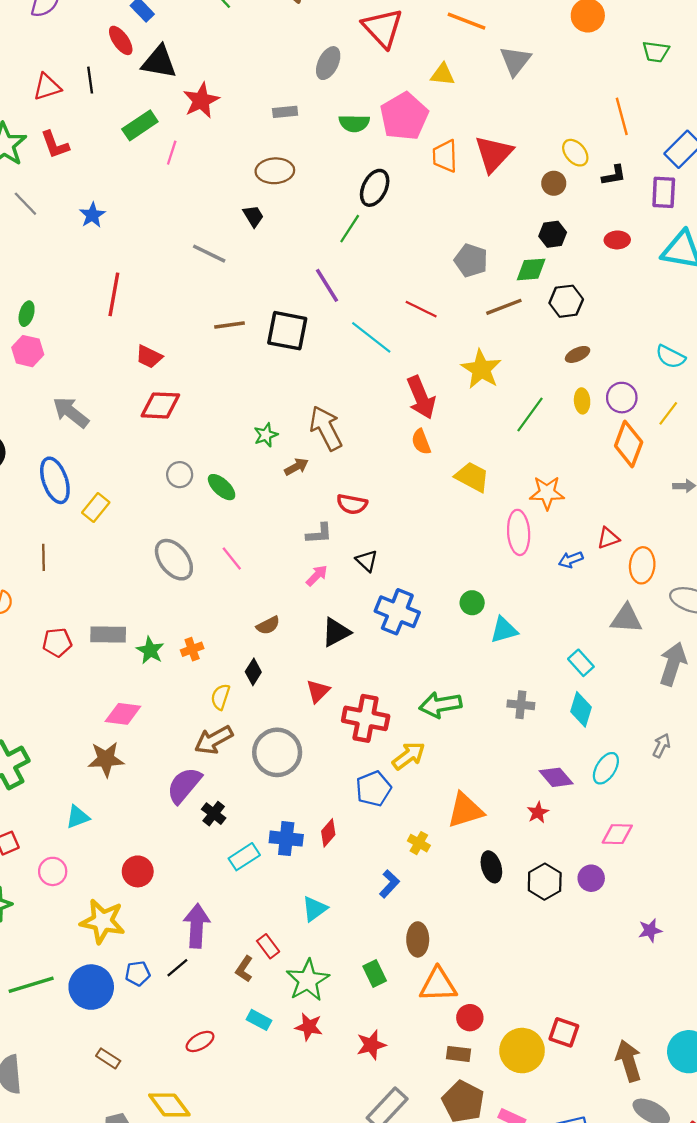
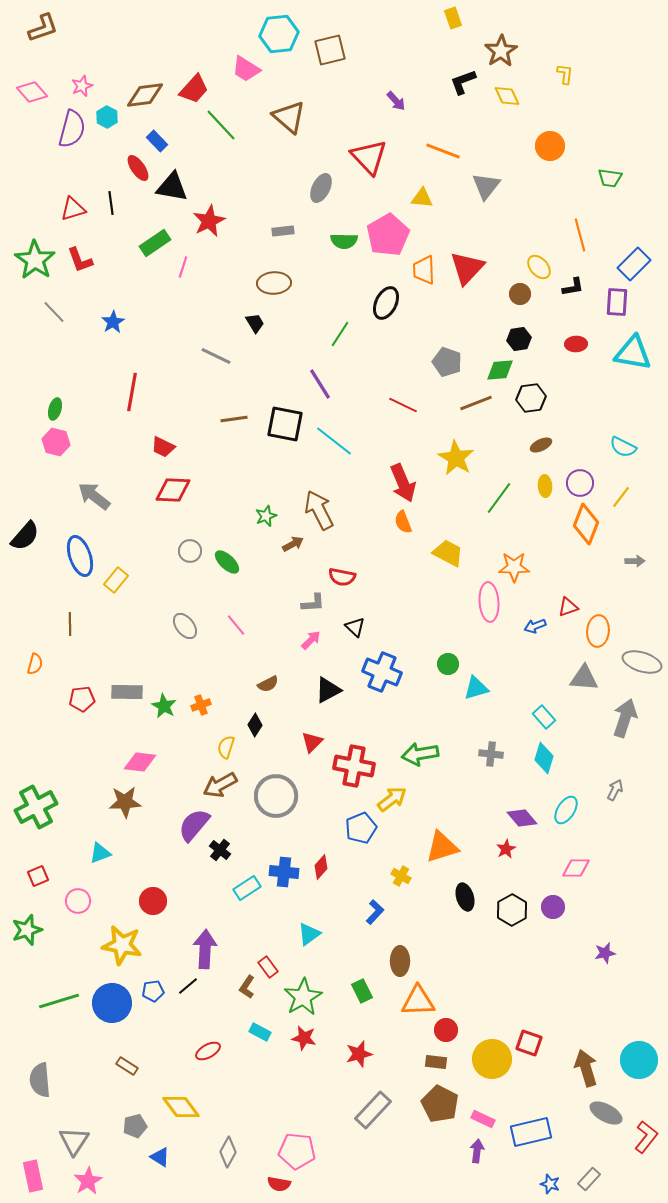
black ellipse: (375, 188) -> (386, 303), moved
cyan line: (371, 337) -> (334, 441), moved
gray ellipse: (174, 560) -> (185, 626), size x0.7

